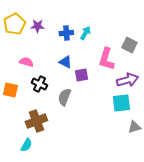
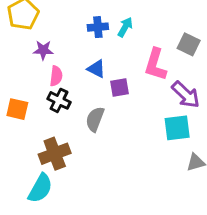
purple star: (37, 26) -> (43, 50), moved
pink semicircle: (26, 62) -> (56, 76), moved, turned 80
purple arrow: (127, 80) -> (186, 95), turned 60
cyan semicircle: (26, 145) -> (40, 188), size x1.5

